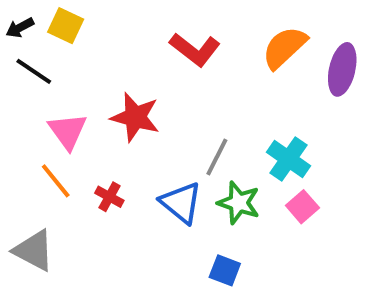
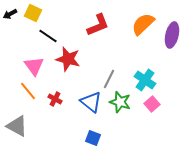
red L-shape: (195, 50) -> (98, 25), turned -60
black line: (34, 71) -> (48, 36), moved
blue square: (225, 270) -> (93, 138), moved

